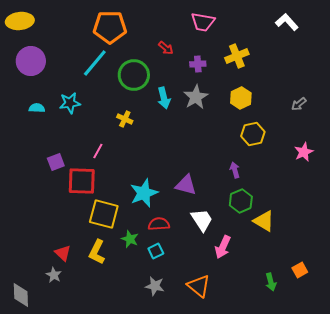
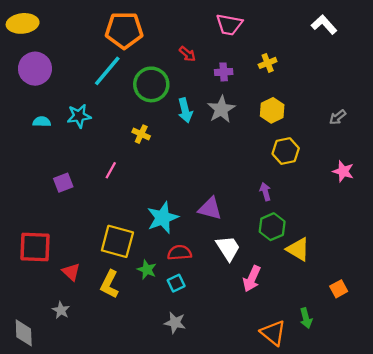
yellow cross: (237, 56) -> (268, 63), size x0.7
pink star: (304, 152) -> (343, 171), turned -30
red square: (82, 181) -> (35, 247), moved
red triangle: (63, 253) -> (71, 272), moved
orange square: (300, 270) -> (339, 289), moved
orange triangle: (199, 286) -> (273, 333), moved

